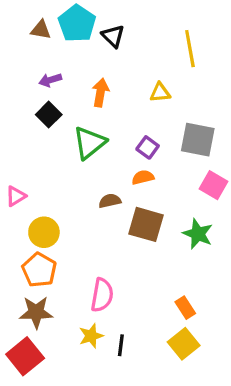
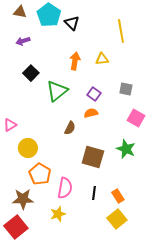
brown triangle: (41, 30) -> (20, 12), moved
purple arrow: (50, 80) -> (23, 41), moved
orange arrow: (100, 93) -> (75, 61), moved
gray square: (198, 140) -> (126, 89), size x0.6
brown semicircle: (110, 201) -> (70, 128), turned 128
brown square: (146, 224) -> (93, 157), moved
orange pentagon: (39, 270) -> (40, 174), moved
black line: (121, 345) -> (94, 193), moved

